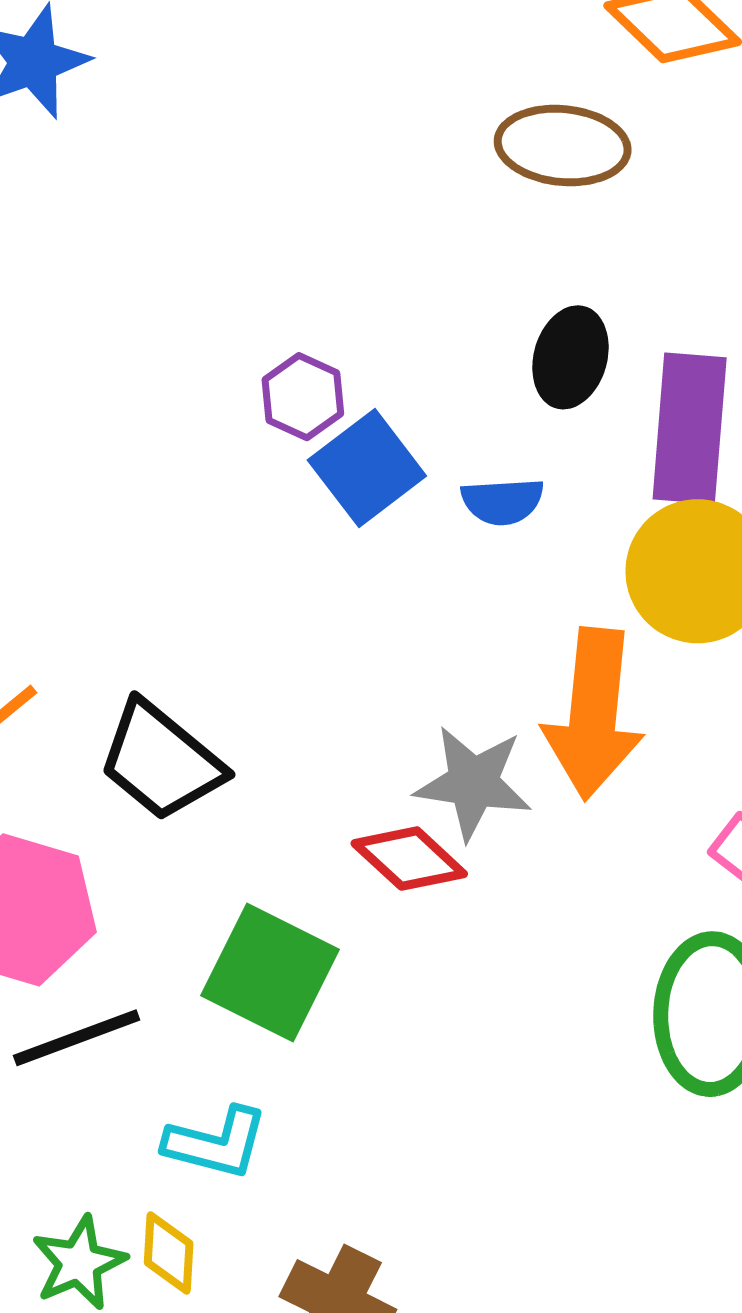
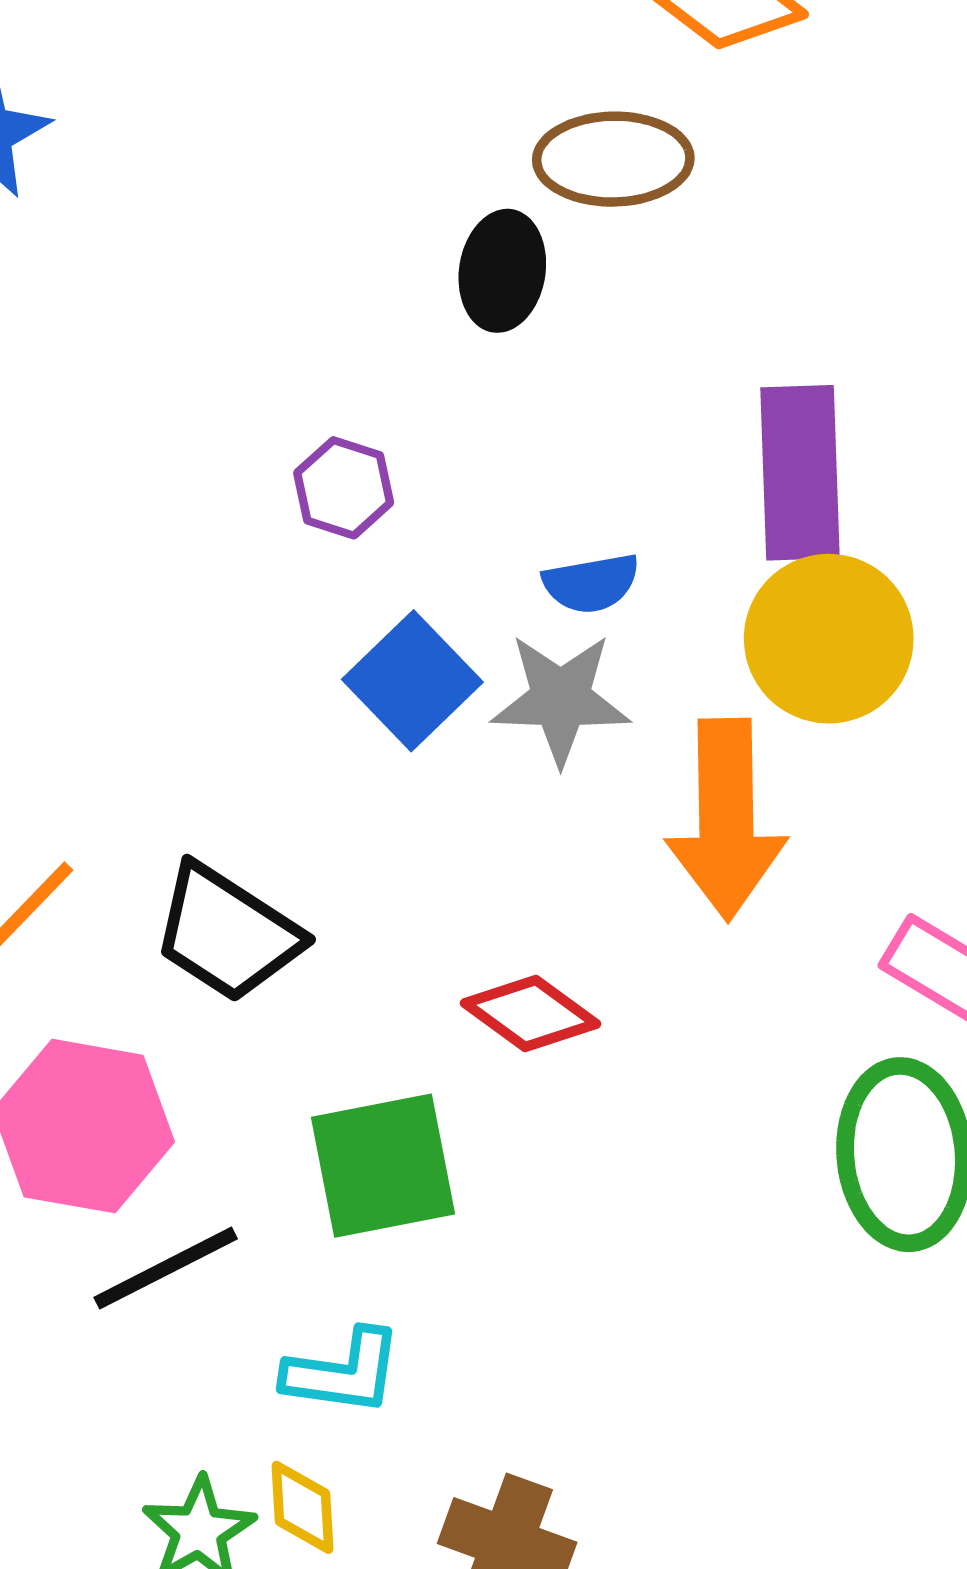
black ellipse: (570, 357) -> (502, 271), moved
blue square: (367, 468) -> (412, 681), moved
gray star: (473, 783) -> (561, 699), moved
green square: (270, 972) -> (383, 1166), turned -31

